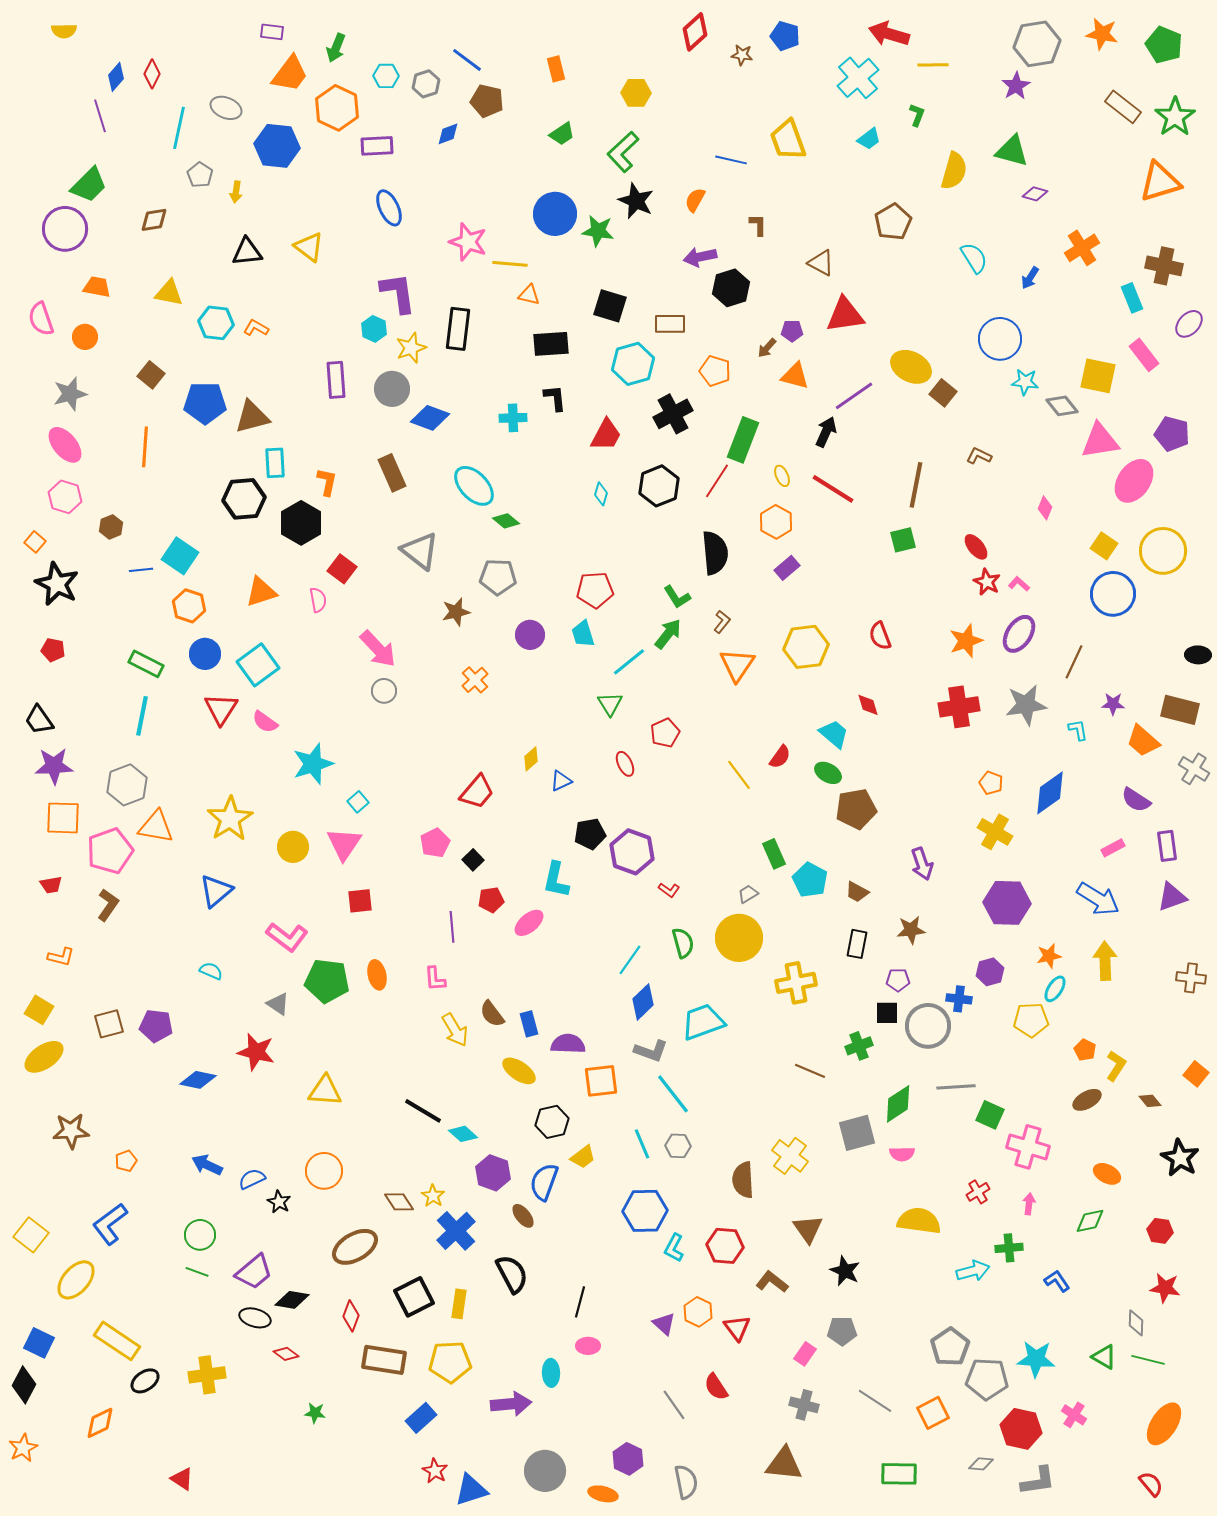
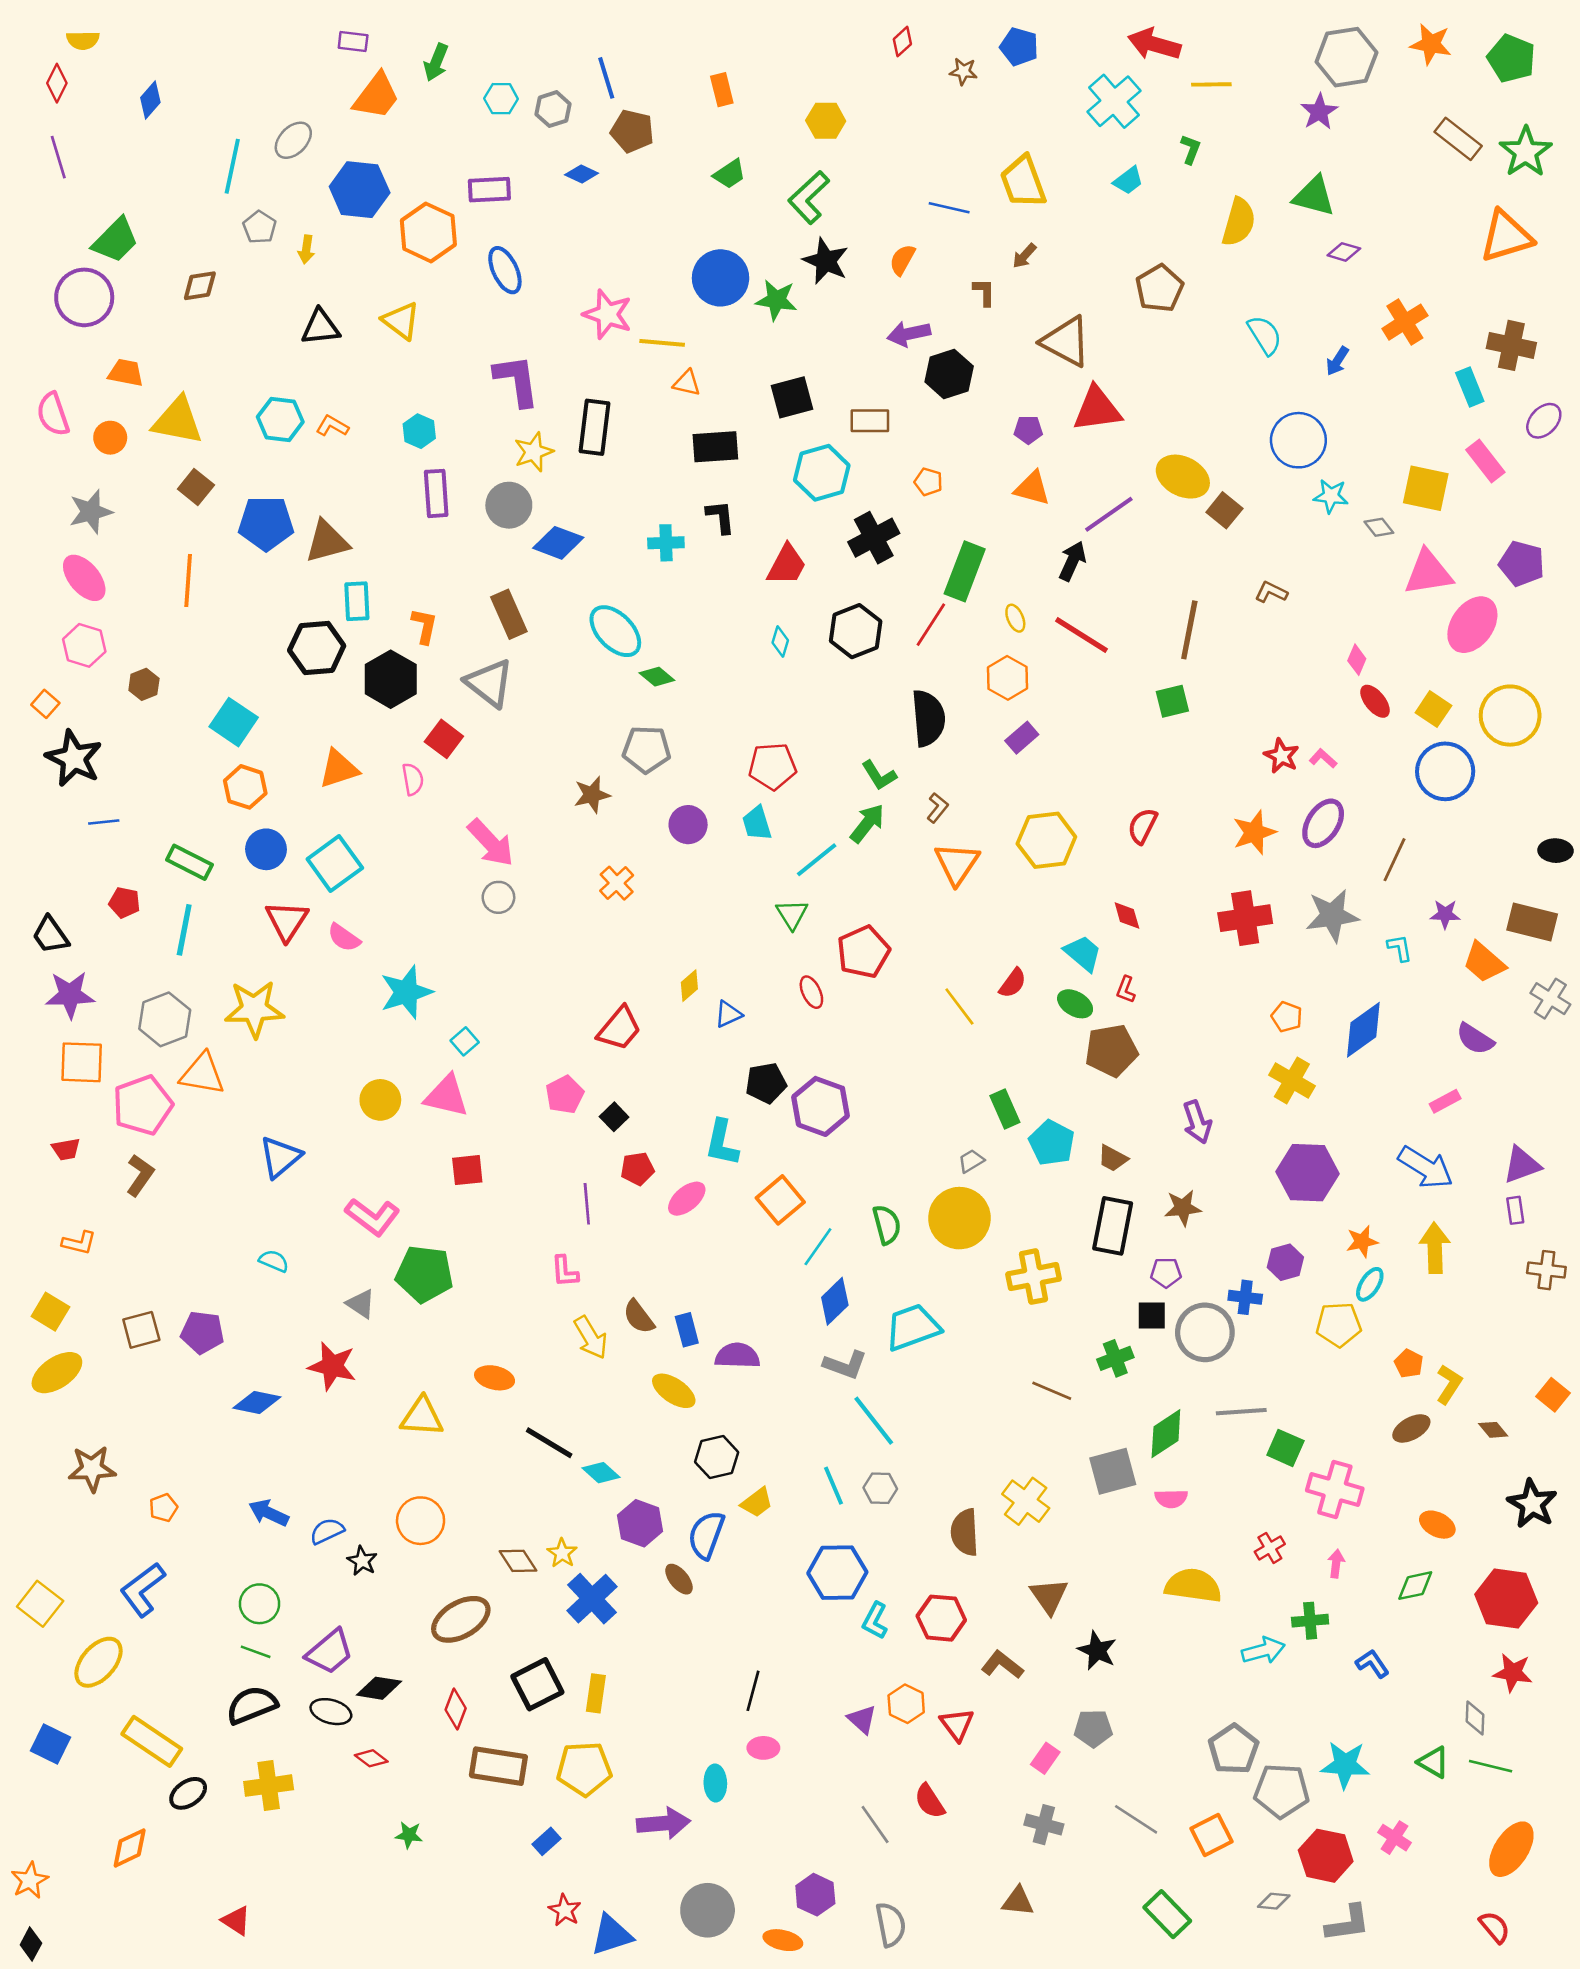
red diamond: (695, 32) -> (902, 42), size x0.6
blue line: (467, 60) -> (606, 78), turned 36
red diamond: (152, 74) -> (57, 83), moved
gray ellipse: (226, 108) -> (293, 140), turned -68
orange hexagon: (337, 108) -> (428, 232), moved
purple line: (100, 116) -> (58, 157), moved
blue diamond: (448, 134) -> (582, 174), turned 45
brown triangle: (821, 263) -> (1066, 342), size x1.5
yellow triangle: (169, 293) -> (178, 421), moved, size x1.4
black square: (610, 306) -> (792, 397), turned -32
cyan hexagon: (374, 329) -> (419, 431), moved
brown arrow: (767, 348) -> (1024, 256), moved
orange pentagon: (715, 371) -> (928, 482), size x0.7
gray diamond: (1062, 406) -> (1379, 527), size x0.7
red ellipse: (976, 547) -> (1375, 701), moved
gray triangle: (420, 551) -> (489, 683), moved
blue line: (141, 570) -> (104, 822), moved
red semicircle: (880, 636) -> (1143, 826), turned 48
red pentagon: (53, 650) -> (124, 903), moved
red pentagon: (665, 733) -> (863, 952), size x1.4
yellow star: (230, 819) -> (254, 1009), moved, turned 30
pink triangle: (344, 844) -> (447, 1096), turned -51
purple rectangle: (1167, 846) -> (1515, 1210), moved, size x0.7
red L-shape: (669, 890) -> (1126, 990), moved, turned 75
black rectangle: (857, 944) -> (1113, 1226), size x1.5
orange ellipse: (377, 975) -> (495, 1378), moved, turned -64
orange square: (601, 1081) -> (780, 1200), moved, turned -33
red hexagon: (1160, 1231) -> (1506, 1599), size x1.8
black semicircle: (512, 1274) -> (252, 1705), moved, turned -84
black diamond: (24, 1385) -> (31, 1944), moved, size x0.7
blue rectangle: (421, 1418) -> (547, 1841), size x0.7
brown triangle: (784, 1464) -> (1018, 1901), size x0.7
green rectangle: (899, 1474) -> (1167, 1914), turned 45

